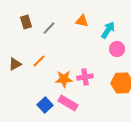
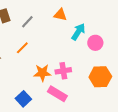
cyan arrow: (108, 30) -> (78, 32), moved
orange line: (39, 61) -> (22, 48), moved
pink rectangle: (68, 103) -> (57, 94), moved

